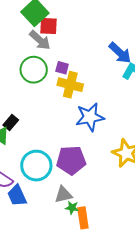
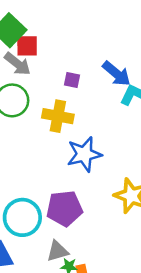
purple square: (62, 68) -> (72, 80), moved

